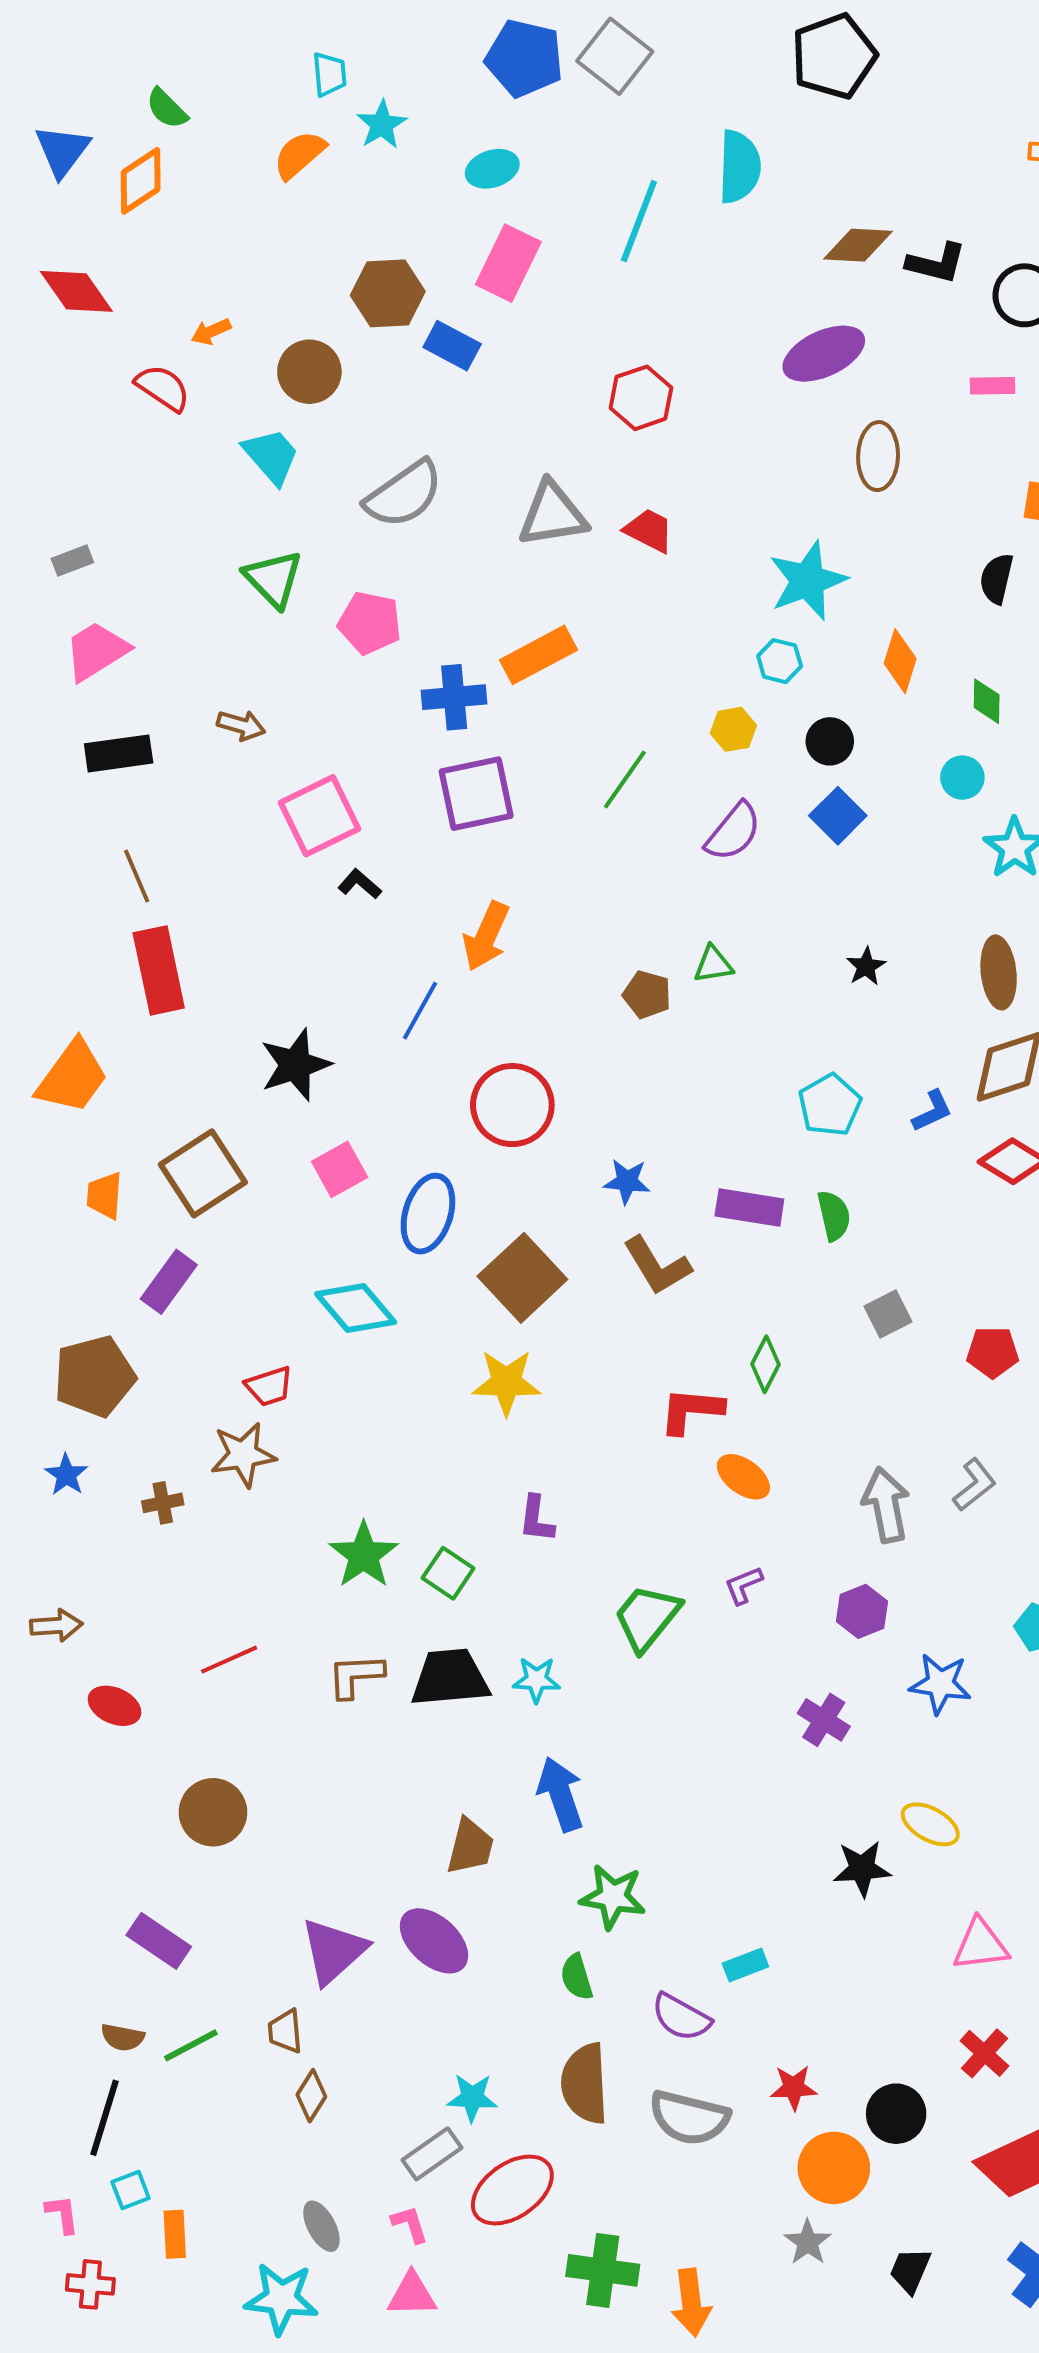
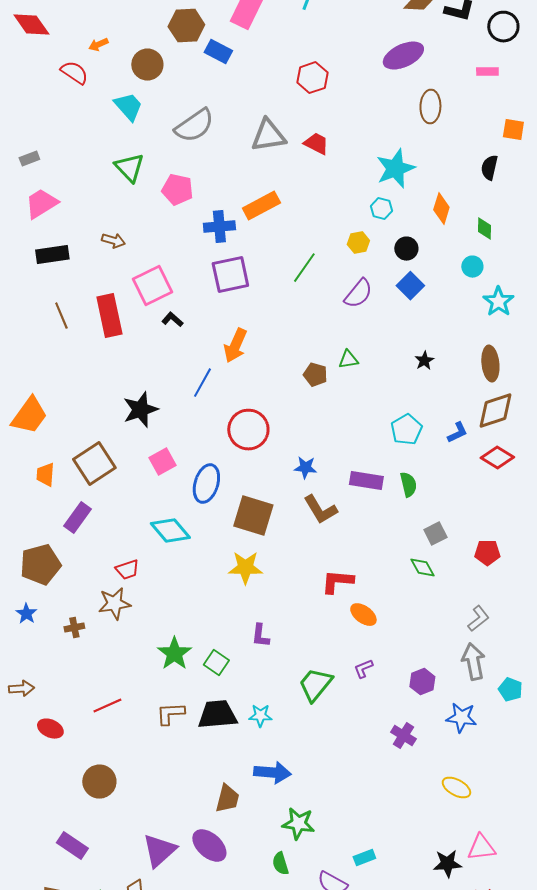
red rectangle: (159, 970) -> (109, 316), moved
brown square: (522, 1278) -> (253, 516), turned -30
green diamond: (766, 1364) -> (422, 568), moved, turned -56
gray arrow: (886, 1505) -> (473, 662), moved
blue arrow: (561, 1794) -> (272, 773), turned 114
black star: (862, 1869) -> (447, 864), moved

